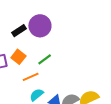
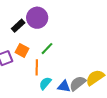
orange line: (31, 77) -> (37, 67), turned -56

